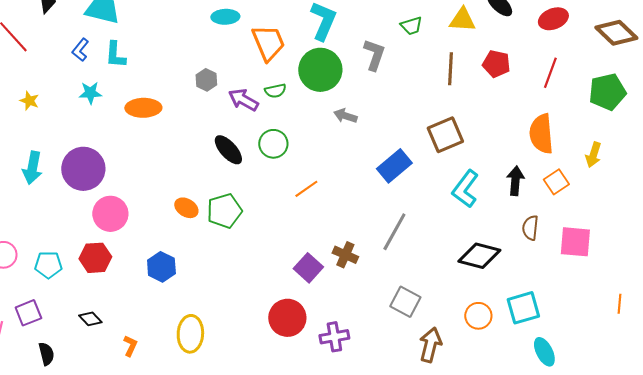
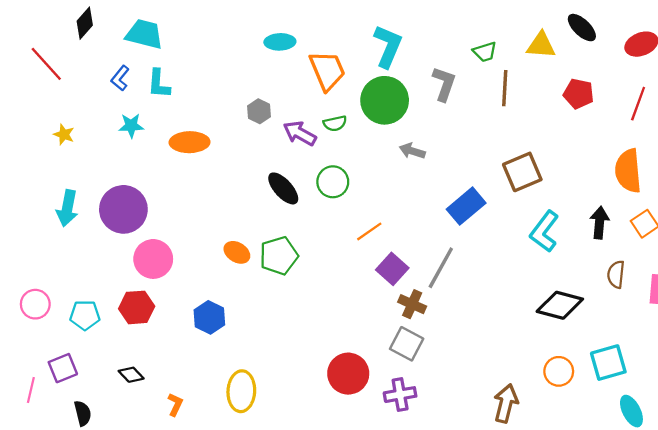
brown line: (450, 69) -> (505, 88), moved
gray line: (394, 232) -> (441, 268), moved
purple square: (308, 268) -> (392, 269), moved
gray square: (405, 302) -> (407, 344), moved

